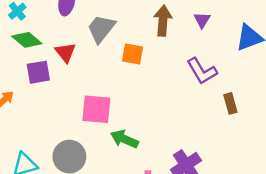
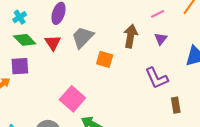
red triangle: (65, 52) -> (53, 43), moved
purple square: (38, 72) -> (20, 66), moved
pink square: (96, 109) -> (72, 99), turned 30

